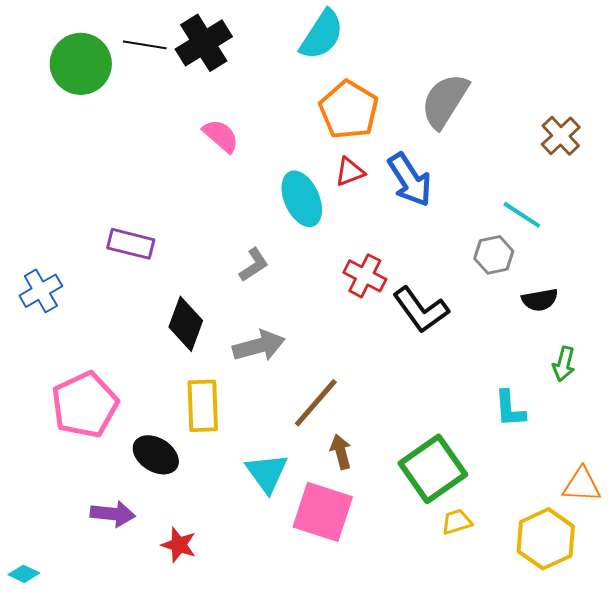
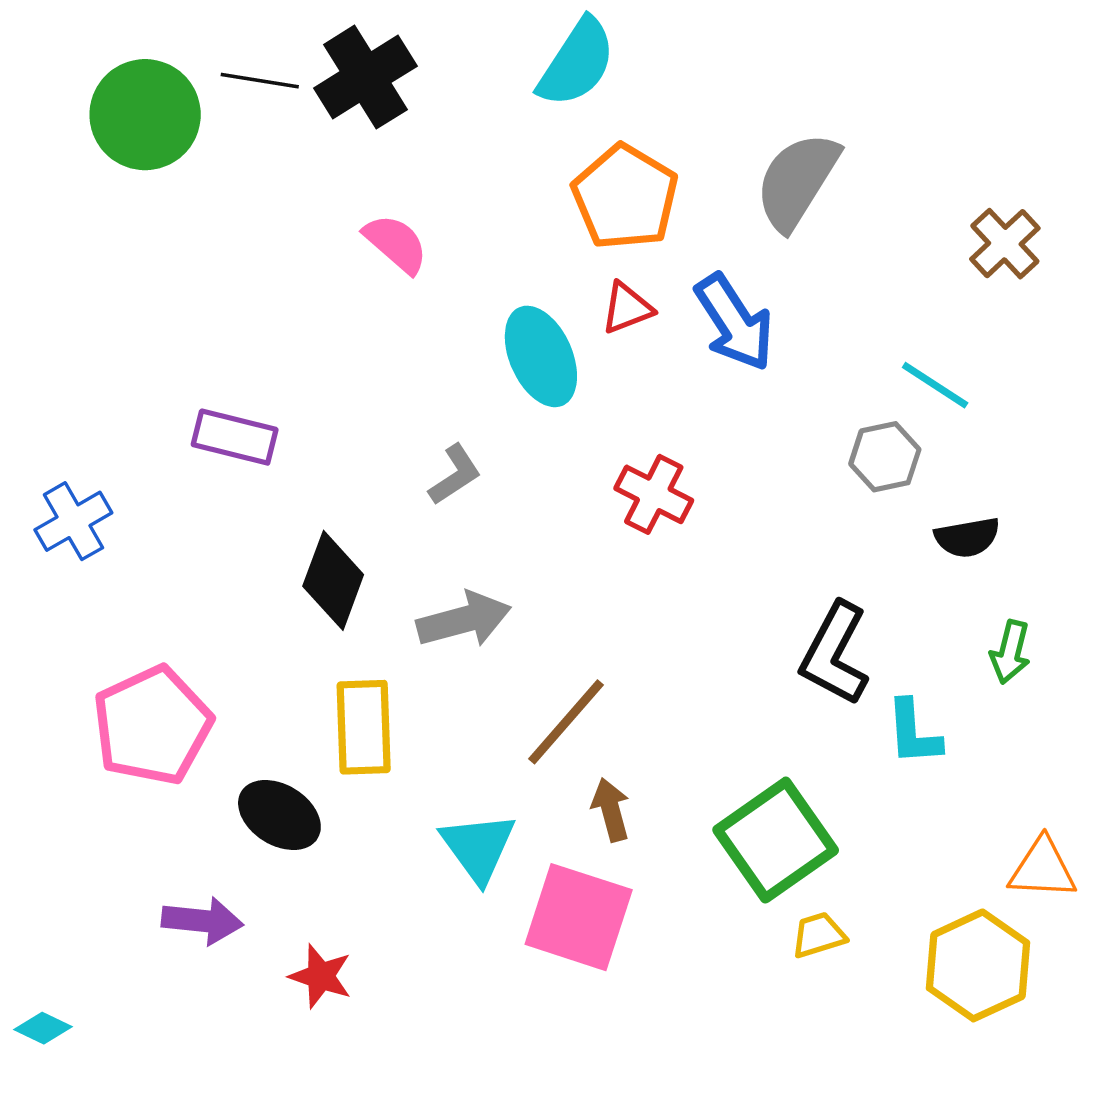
black L-shape: (421, 310) -> (835, 654), moved, turned 64

